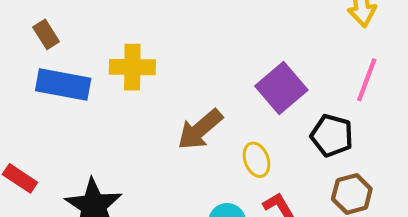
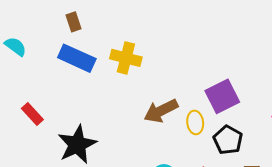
black pentagon: (332, 136) -> (228, 140), moved
yellow ellipse: (256, 160) -> (195, 122), moved

